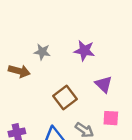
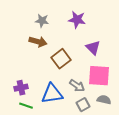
brown arrow: (19, 71) -> (38, 42), moved
pink square: (111, 118) -> (99, 76), size x1.6

